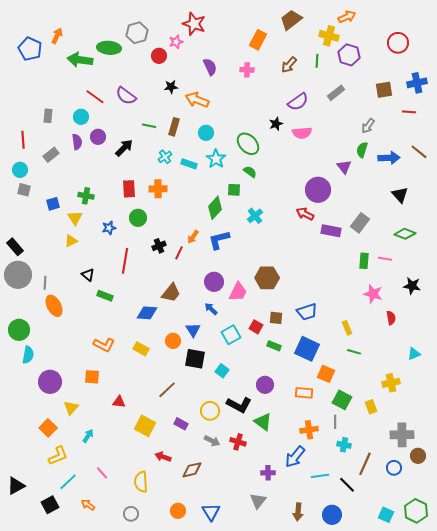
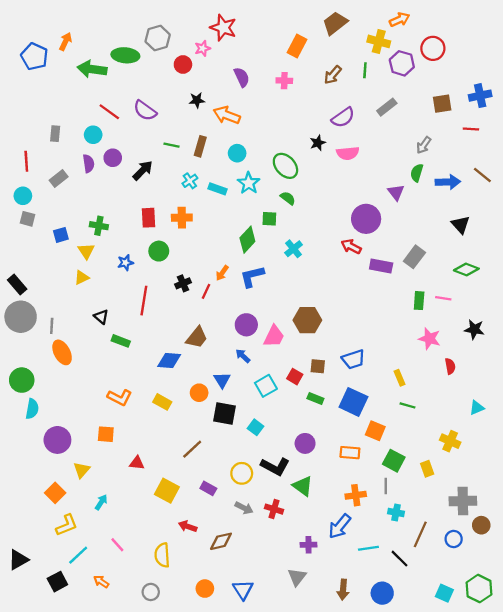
red circle: (398, 43) -> (433, 48), moved
yellow cross: (391, 383) -> (450, 441), turned 36

